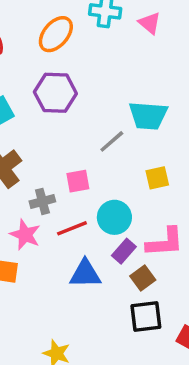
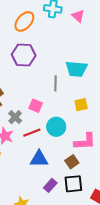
gray line: (112, 141) -> (55, 83), turned -49
pink square: (78, 181) -> (36, 106), turned 32
gray cross: (42, 201) -> (15, 117), turned -32
purple rectangle: (124, 251) -> (50, 185), moved

